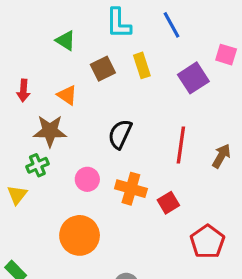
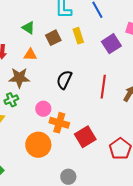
green triangle: (65, 41) -> (28, 28), moved
orange triangle: (67, 95) -> (30, 55), turned -32
orange cross: (131, 189) -> (59, 123), moved
red square: (168, 203) -> (85, 137), moved, size x1.5

